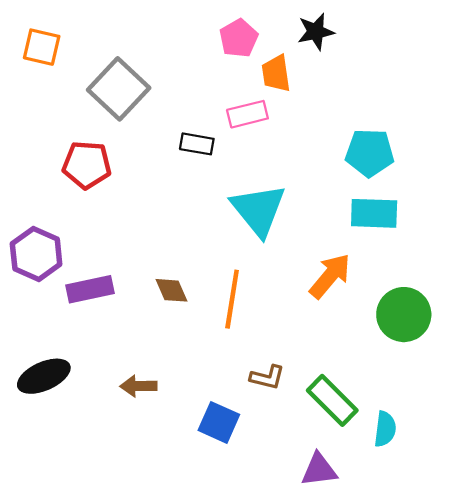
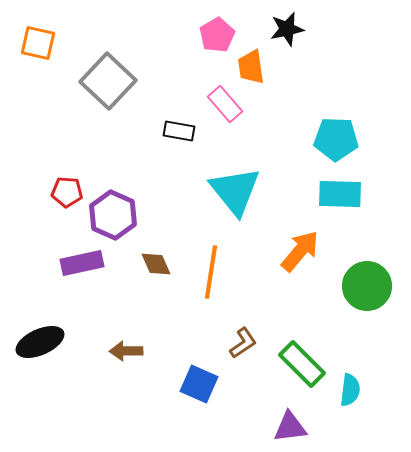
pink rectangle: (247, 114) -> (225, 104), turned 63
red pentagon: (87, 165) -> (67, 192), moved, size x0.7
purple hexagon: (36, 254) -> (113, 215), moved
brown L-shape: (267, 377) -> (243, 343), turned -48

